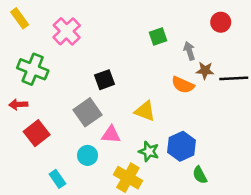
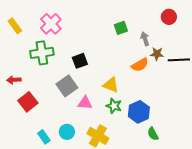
yellow rectangle: (20, 18) -> (15, 26), moved
green cross: (33, 69) -> (42, 53), moved, turned -30
orange semicircle: (183, 85) -> (140, 65), turned -54
green star: (149, 151) -> (114, 106), moved
cyan circle: (87, 155) -> (67, 132), moved

